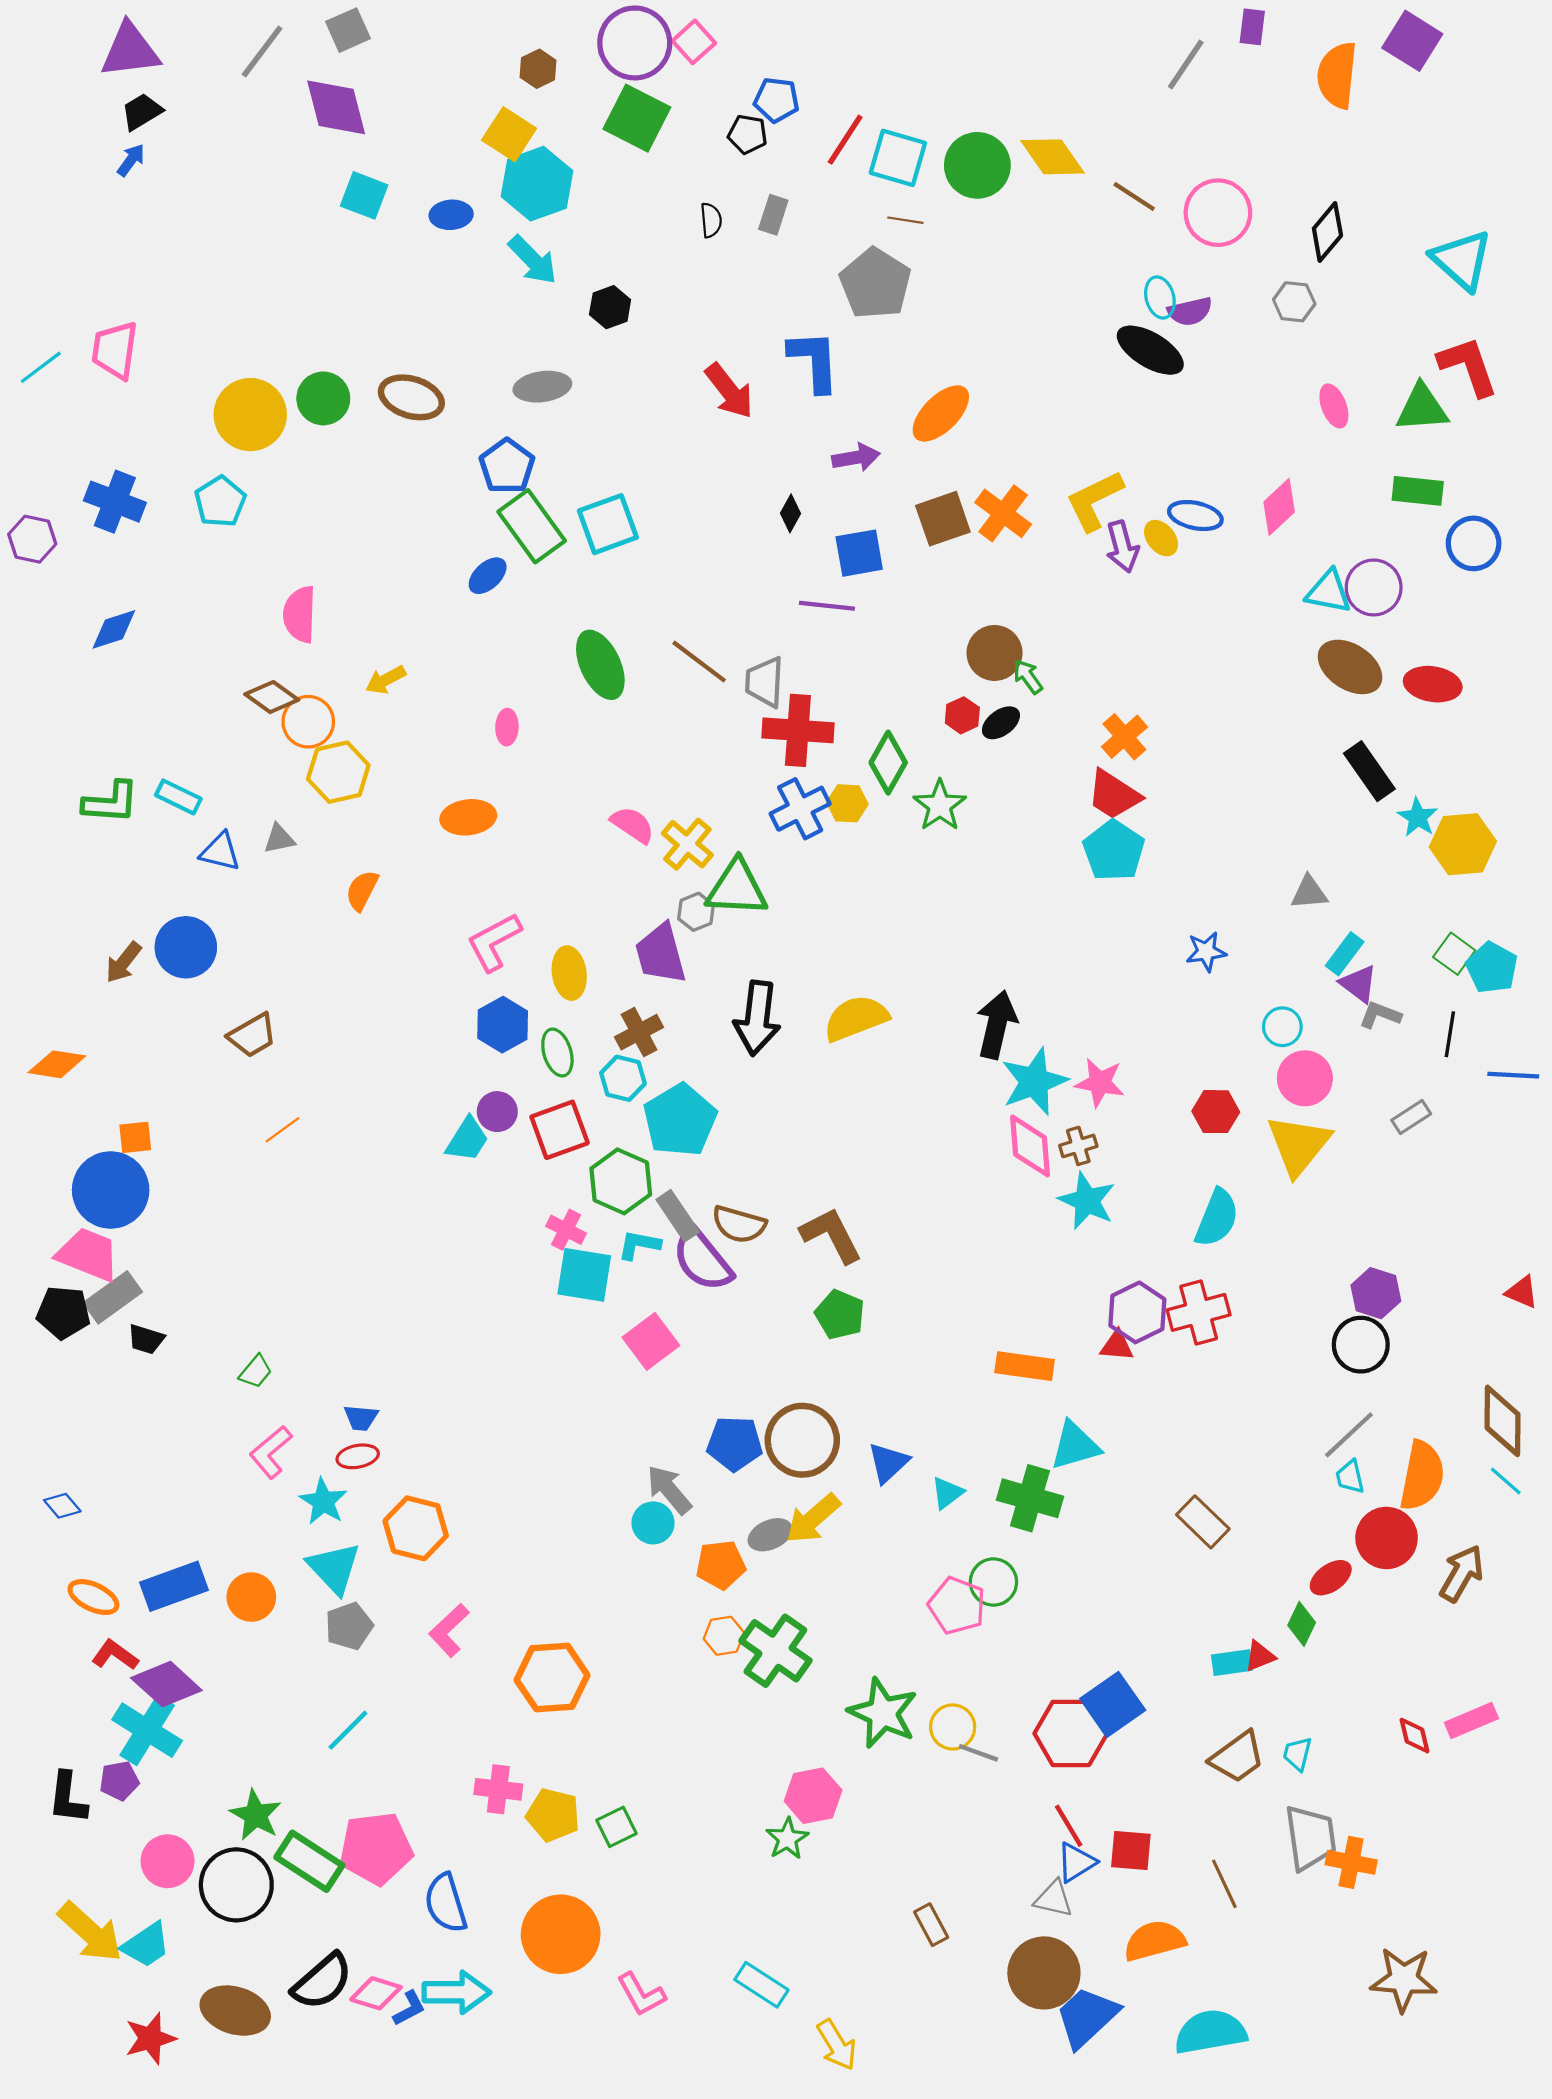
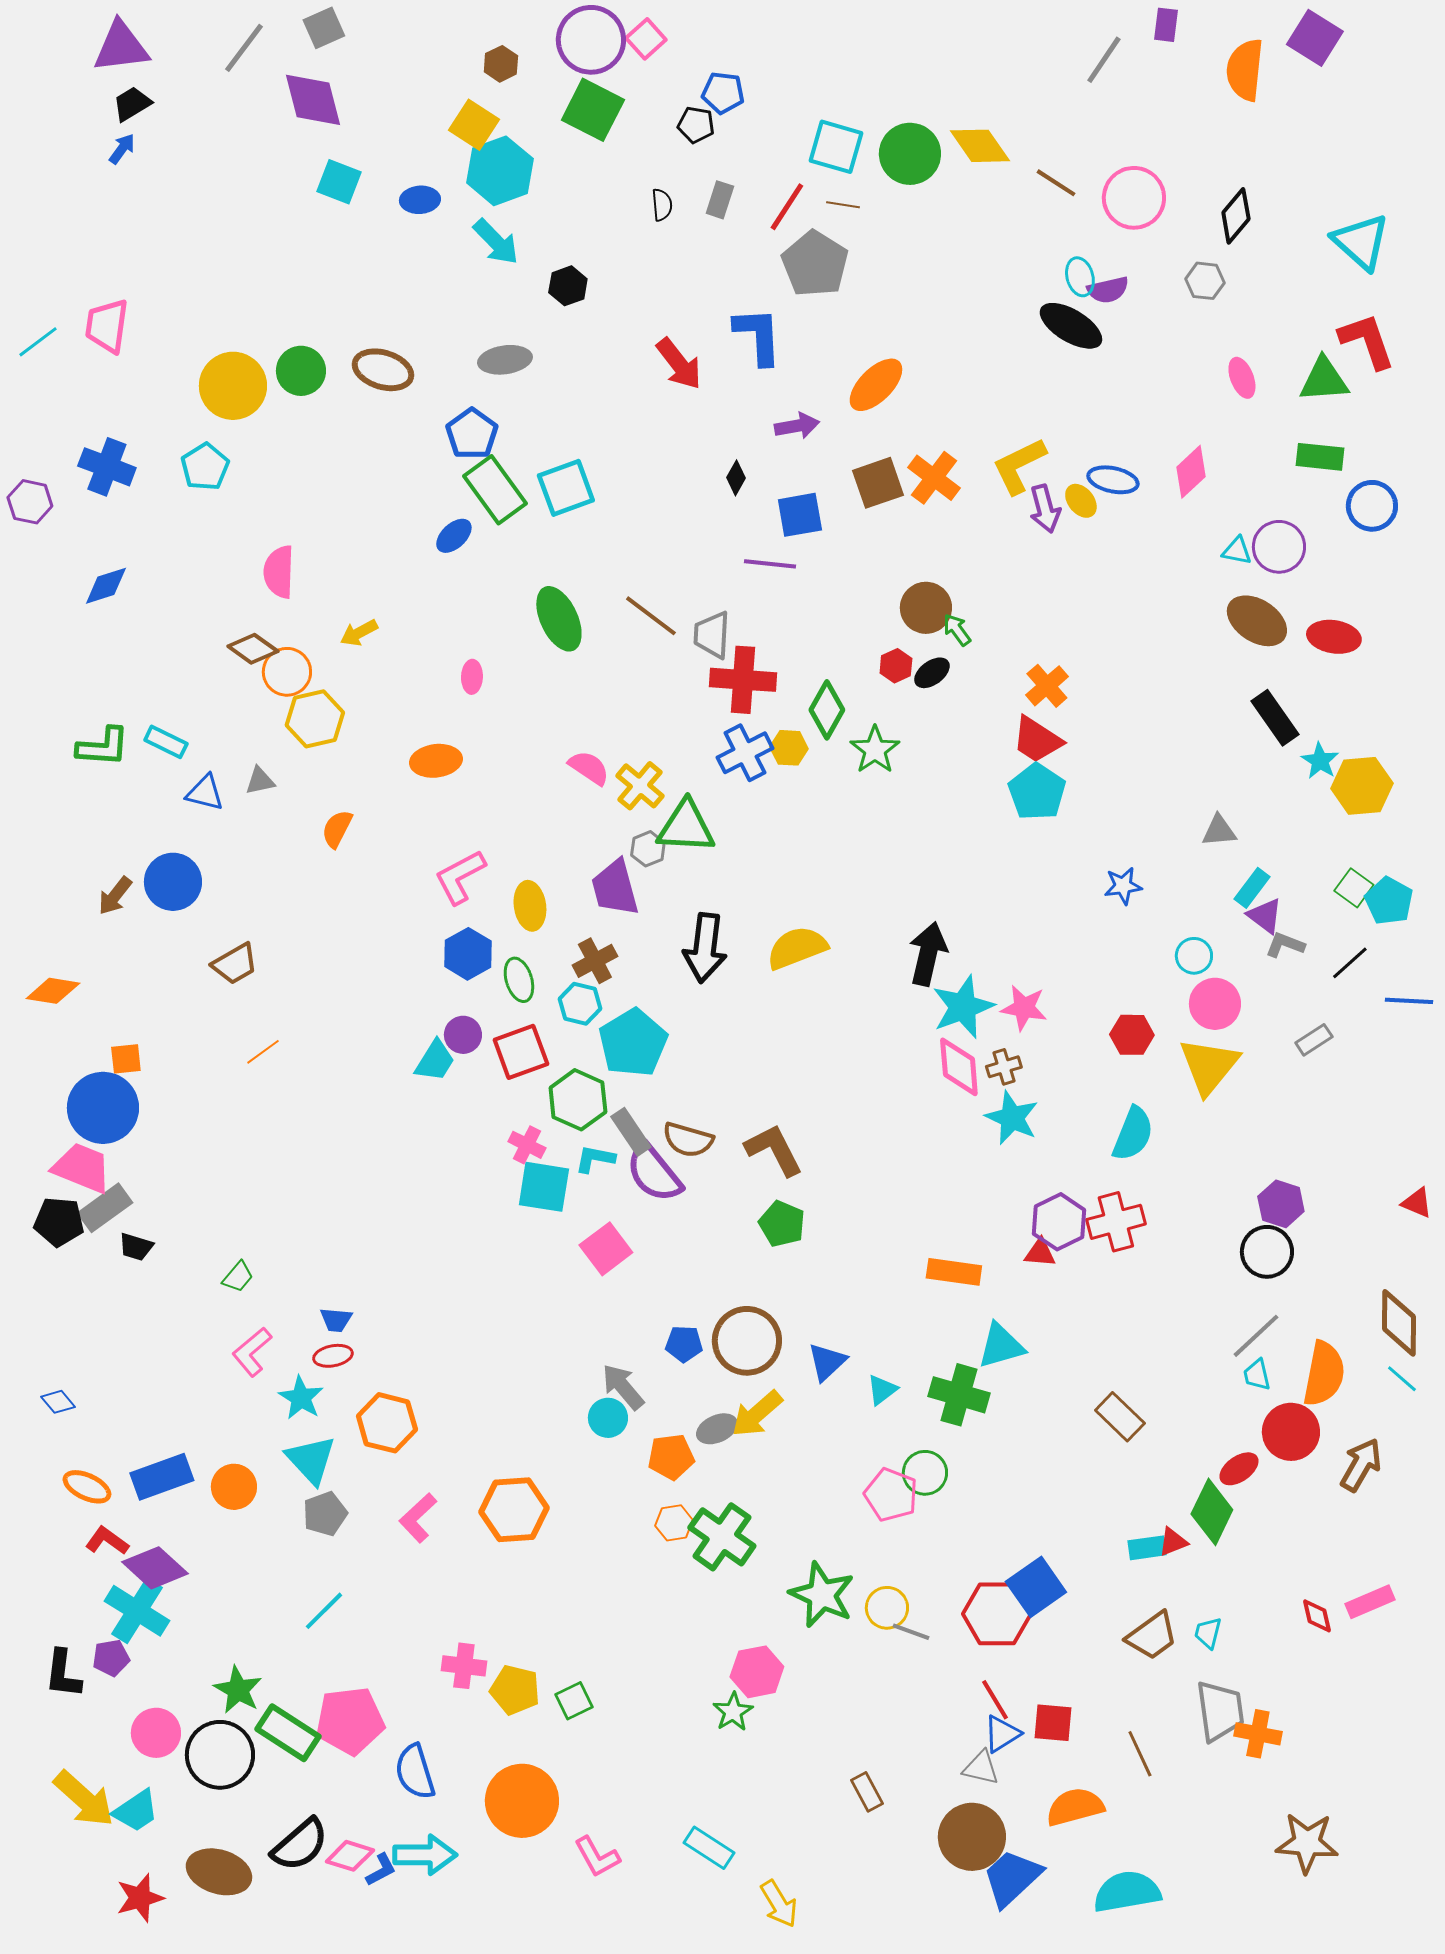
red line: (845, 140) -> (787, 207), moved
cyan triangle: (1329, 592) -> (1237, 551), size x0.7
black line: (1450, 1034) -> (1350, 963), turned 39
blue pentagon: (735, 1443) -> (684, 1344), size x0.7
green diamond: (1302, 1624) -> (1212, 1512), size x1.6
orange hexagon: (552, 1678) -> (514, 1510), moved

